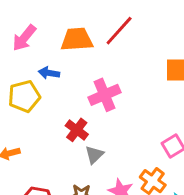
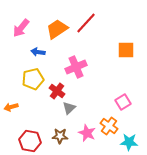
orange trapezoid: (77, 39) -> (57, 29), turned -30
yellow pentagon: (24, 96) -> (33, 79), moved

